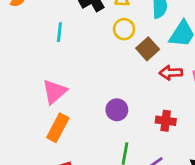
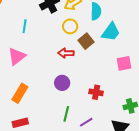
red arrow: (171, 73) -> (66, 53), moved
pink triangle: (54, 92) -> (17, 56), moved

